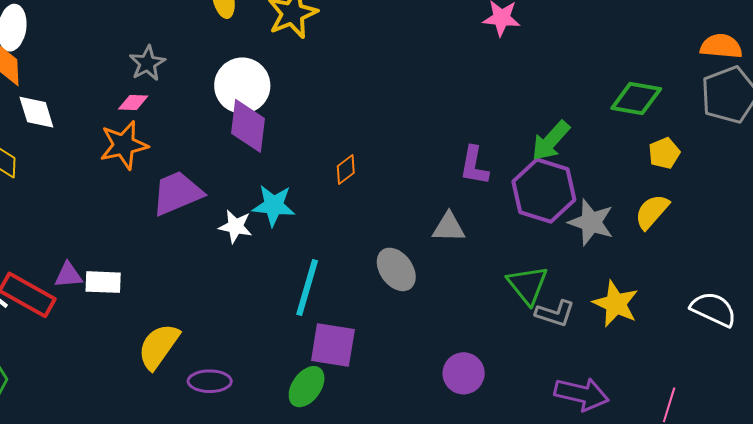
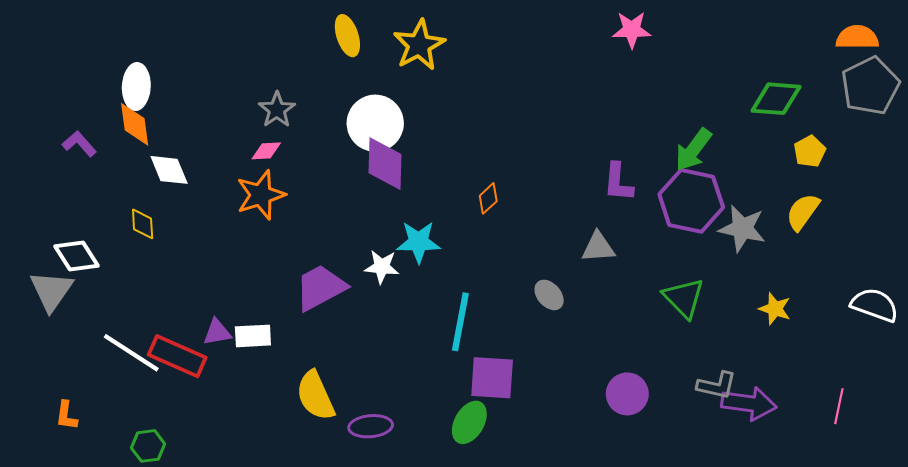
purple trapezoid: (177, 193) -> (320, 287), moved
gray ellipse: (396, 269) -> (549, 295), size x0.7
yellow star: (616, 304) -> (775, 309), size x0.7
gray L-shape: (555, 313) -> (717, 385), moved
yellow semicircle: (159, 346) -> (315, 396), turned -54

